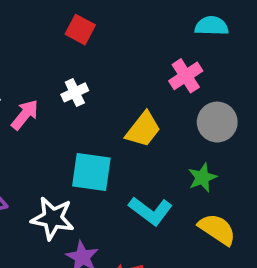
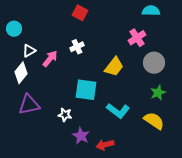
green star: (202, 178) -> (158, 93), moved
white star: (53, 218) -> (65, 115), size x0.6

